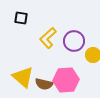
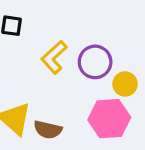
pink hexagon: (66, 80) -> (109, 119), moved

